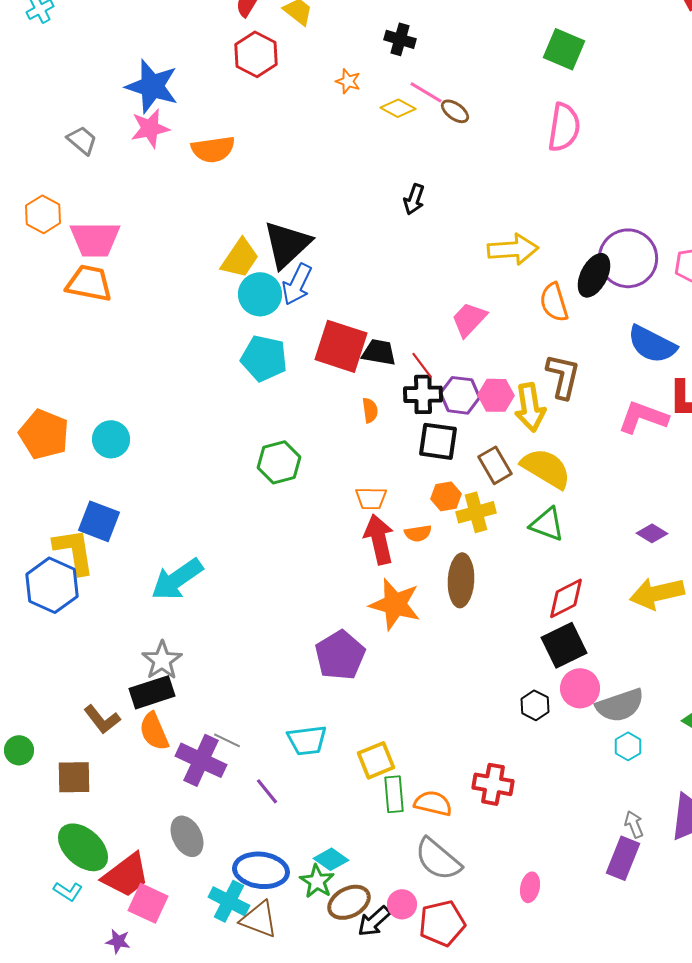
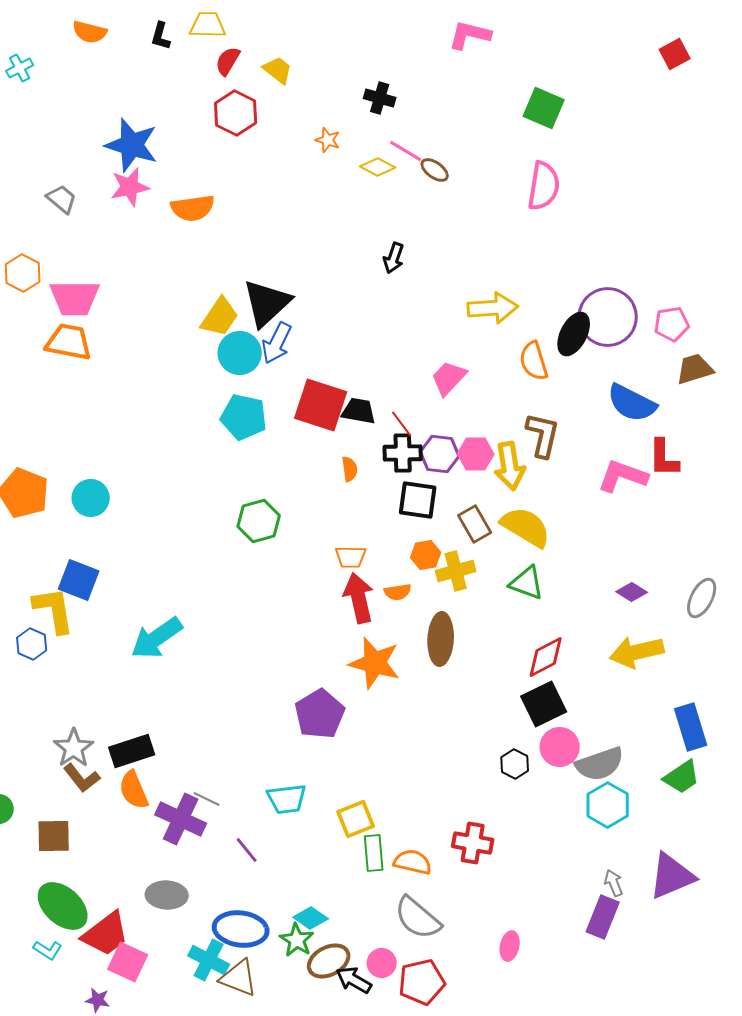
blue hexagon: (52, 585) -> (32, 644), size x0.6
gray star: (162, 660) -> (74, 748), moved
cyan hexagon: (628, 746) -> (608, 805), size x1.6
gray ellipse: (187, 836) -> (167, 895), turned -60
black arrow: (374, 921) -> (354, 980), turned 72

